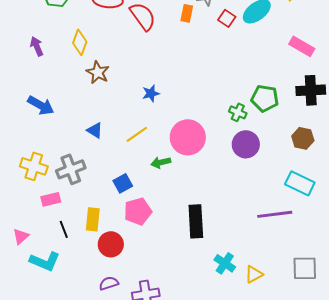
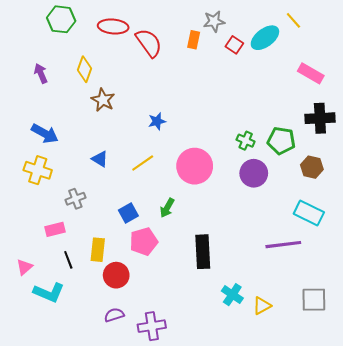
green pentagon: (265, 98) -> (281, 141), moved
green arrow: (161, 162) -> (167, 208), moved, turned -48
yellow cross: (34, 166) -> (38, 170), moved
gray cross: (71, 169) -> (75, 199), size x0.7

